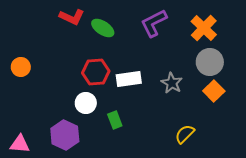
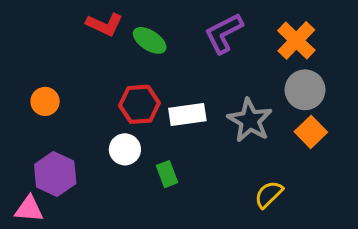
orange circle: (21, 67) -> (45, 101), moved
gray star: (172, 83) -> (250, 120), size x1.4
purple hexagon: (65, 135) -> (55, 174), moved

